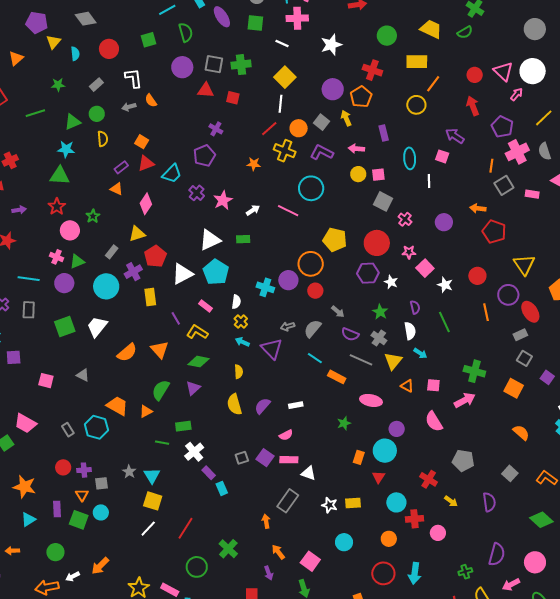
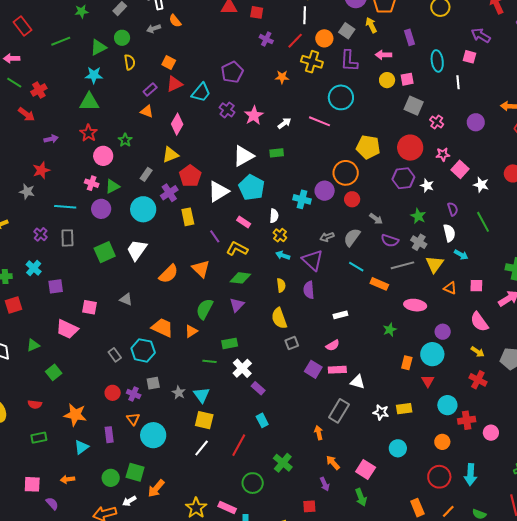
purple cross: (216, 129) -> (266, 39), moved
purple L-shape: (322, 152) -> (349, 61), turned -110
gray line: (361, 360) -> (402, 265), turned -35
purple semicircle: (262, 406) -> (309, 290), moved, turned -42
pink trapezoid: (25, 423) -> (67, 329), moved
gray square: (242, 458) -> (292, 343), moved
purple cross: (84, 470) -> (134, 394), turned 32
gray square: (101, 483) -> (153, 383), moved
cyan rectangle: (222, 488) -> (262, 420), moved
yellow arrow: (451, 501) -> (478, 352), moved
cyan circle: (101, 512) -> (153, 435), size x1.6
green square: (79, 520) -> (135, 472), moved

